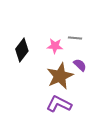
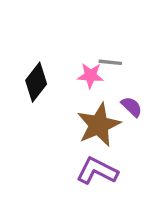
gray line: (75, 38) -> (110, 62), moved

